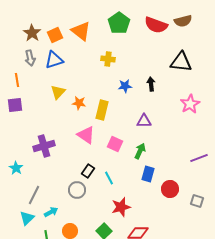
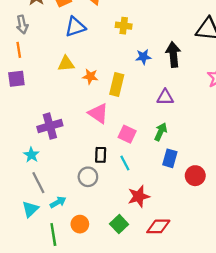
gray arrow: (30, 58) -> (22, 25), moved
blue triangle: (54, 60) -> (75, 27), moved
black arrow: (151, 84) -> (173, 55), size x1.5
yellow triangle: (58, 92) -> (66, 64), turned 42
pink square: (115, 144) -> (127, 134), moved
cyan star: (16, 168) -> (31, 155), moved
black rectangle: (88, 171) -> (101, 155), turned -32
gray line: (34, 195) -> (38, 183), turned -54

